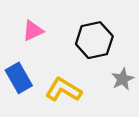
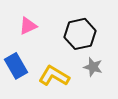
gray star: (123, 79) -> (93, 67), moved, turned -30

